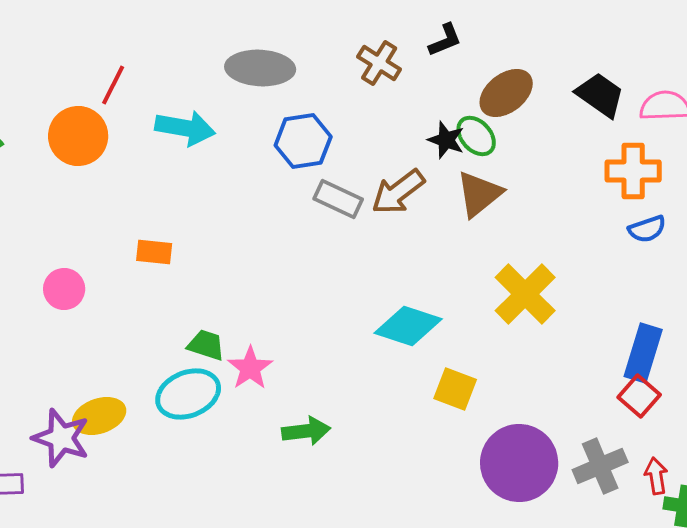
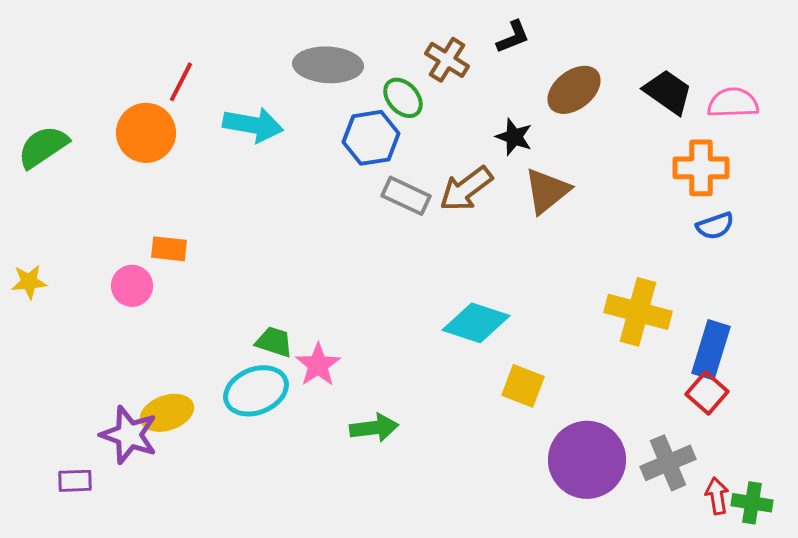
green ellipse: (476, 136) -> (403, 98), moved
orange rectangle: (154, 252) -> (169, 249), moved
yellow cross: (525, 294) -> (638, 312), moved, turned -30
red arrow: (656, 476) -> (717, 496), moved

